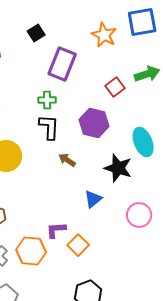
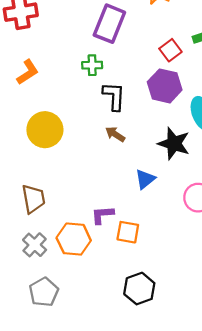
purple hexagon: (94, 123) -> (165, 86), moved
black L-shape: (49, 127) -> (114, 96), moved
orange square: (78, 245) -> (128, 232), turned -35

